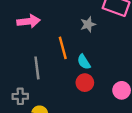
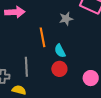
gray line: (37, 68) -> (26, 67), moved

